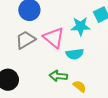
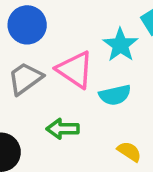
cyan star: (80, 26) -> (120, 45), turned -30
green arrow: (58, 76) -> (63, 129), moved

